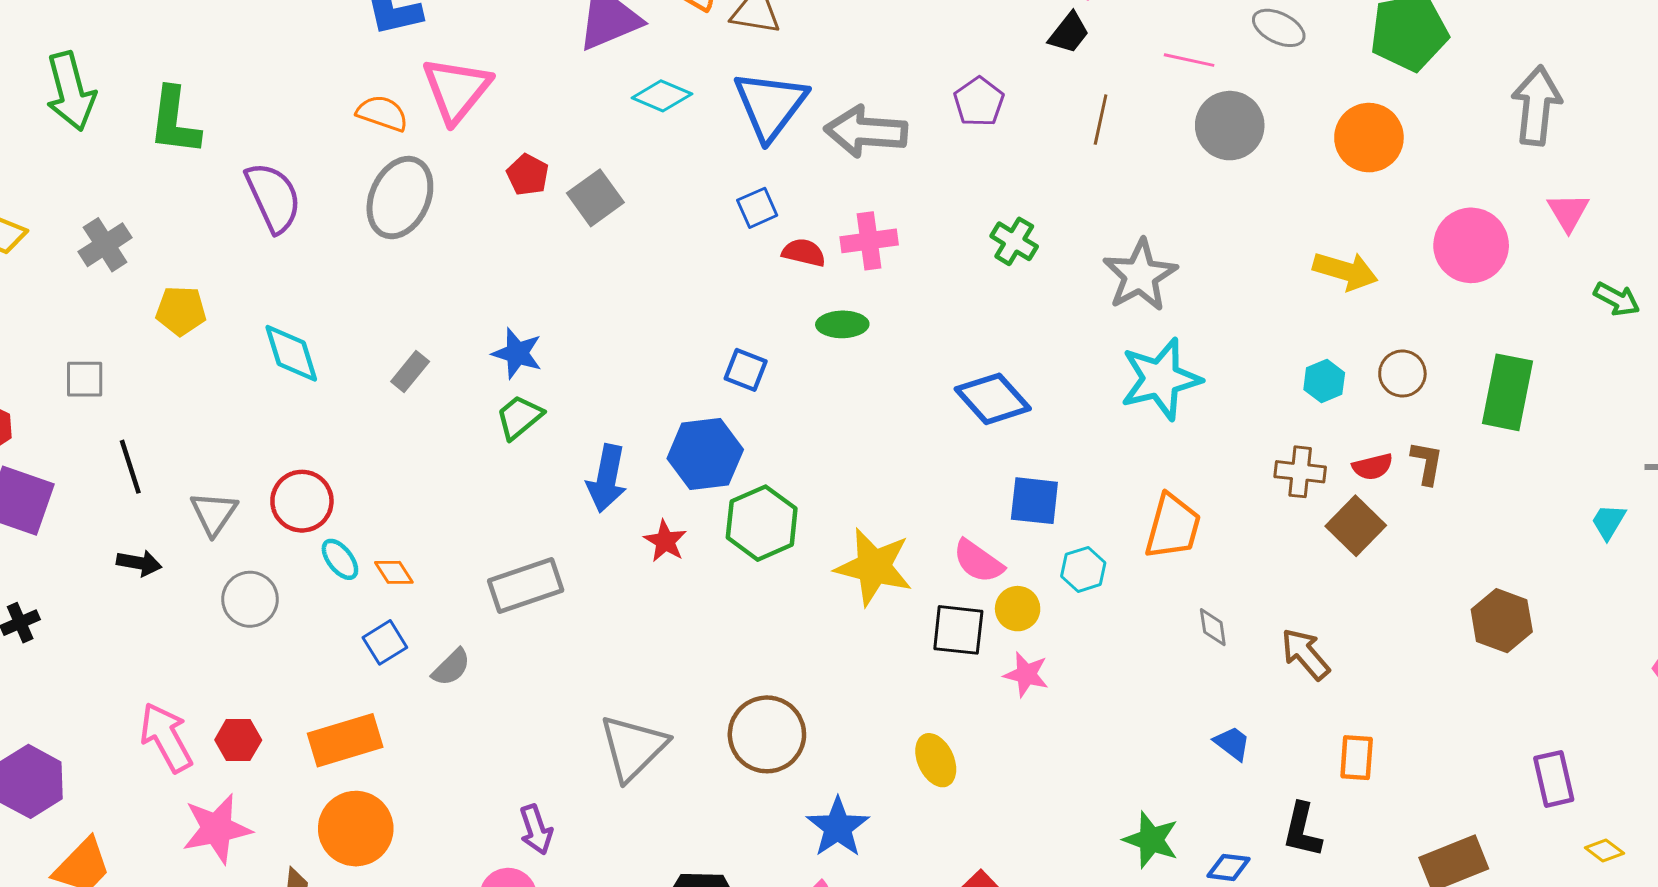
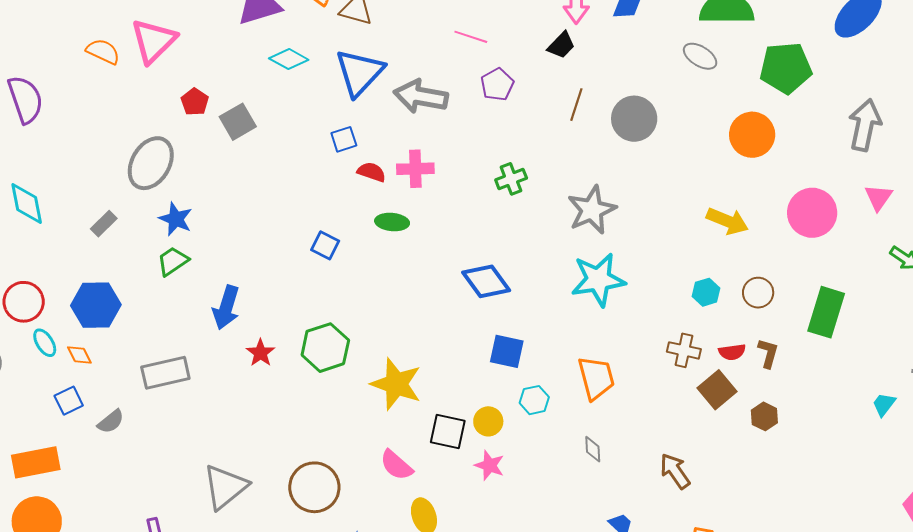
pink line: (1189, 60) -> (471, 37), moved
gray circle: (1230, 126) -> (634, 119), moved
gray ellipse: (400, 198) -> (151, 163), moved
green cross: (1014, 241) -> (511, 179), turned 32
blue hexagon: (705, 454) -> (96, 305), moved
orange trapezoid: (1173, 527) -> (596, 378), turned -36
pink semicircle: (978, 561) -> (396, 465), moved
brown hexagon: (1502, 621) -> (764, 416), moved, size x0.7
gray diamond: (1213, 627) -> (593, 449), moved

